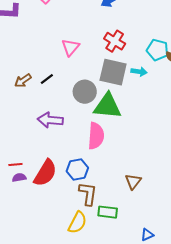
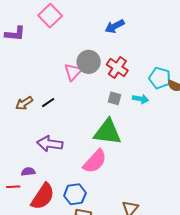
gray square: (113, 72) -> (115, 98), size x0.5
gray circle: (85, 92) -> (89, 62), moved
pink semicircle: (96, 136) -> (95, 161), turned 36
purple semicircle: (19, 178) -> (28, 172), moved

